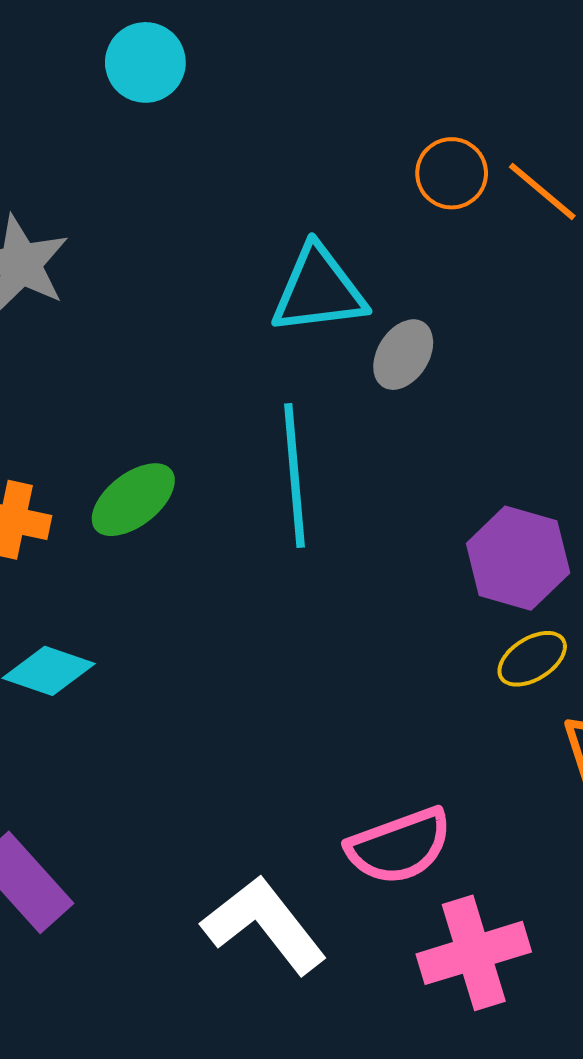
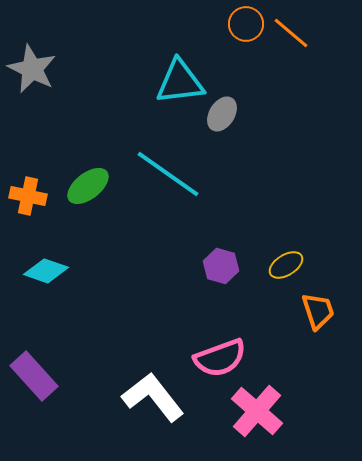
cyan line: (294, 475) -> (168, 174), turned -50
purple hexagon: (518, 558) -> (221, 266), moved, size x0.7
pink cross: (474, 953) -> (257, 411), turned -32

